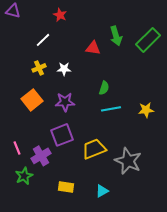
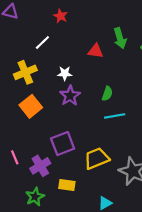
yellow cross: (39, 68) -> (25, 72), moved, size x1.5
purple star: (65, 102) -> (70, 96), moved, turned -30
green star: (24, 176) -> (35, 197), moved
yellow rectangle: (66, 187) -> (67, 185), moved

